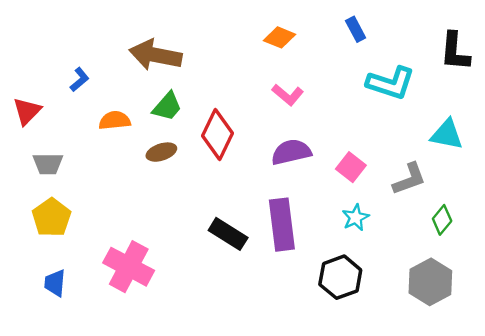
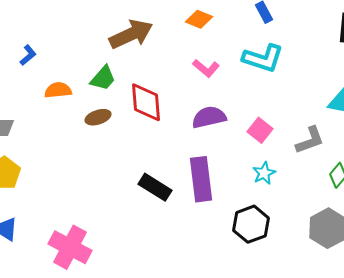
brown arrow: (156, 55) -> (131, 34), moved, turned 144
cyan L-shape: (391, 83) -> (263, 58), moved
red diamond: (218, 134) -> (146, 102), turned -30
pink cross: (129, 267) -> (70, 247), moved

